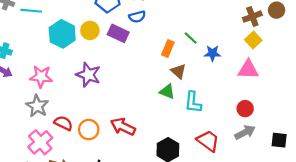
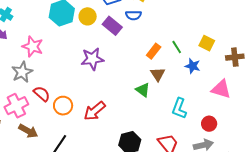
brown cross: (252, 17) -> (235, 57), moved
yellow square: (253, 40) -> (207, 43), moved, turned -35
purple star: (88, 75) -> (92, 59), moved, turned 30
cyan L-shape: (193, 102) -> (179, 108), moved
red arrow: (123, 127) -> (95, 111), turned -80

